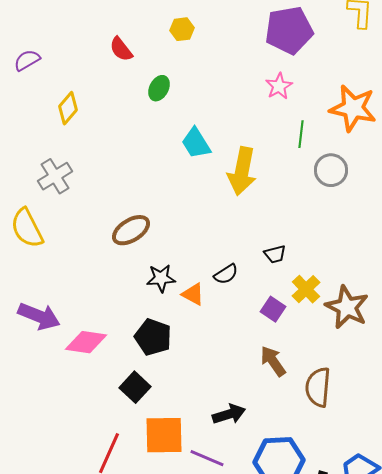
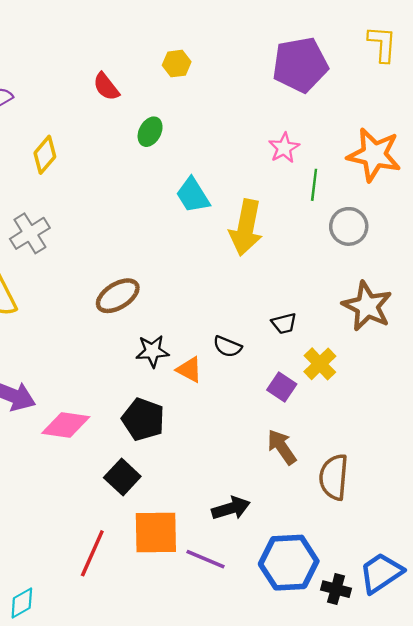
pink star: (279, 86) -> (284, 148), moved
black semicircle: (226, 274) -> (227, 347), turned 55
brown star: (347, 307) -> (367, 306), moved

